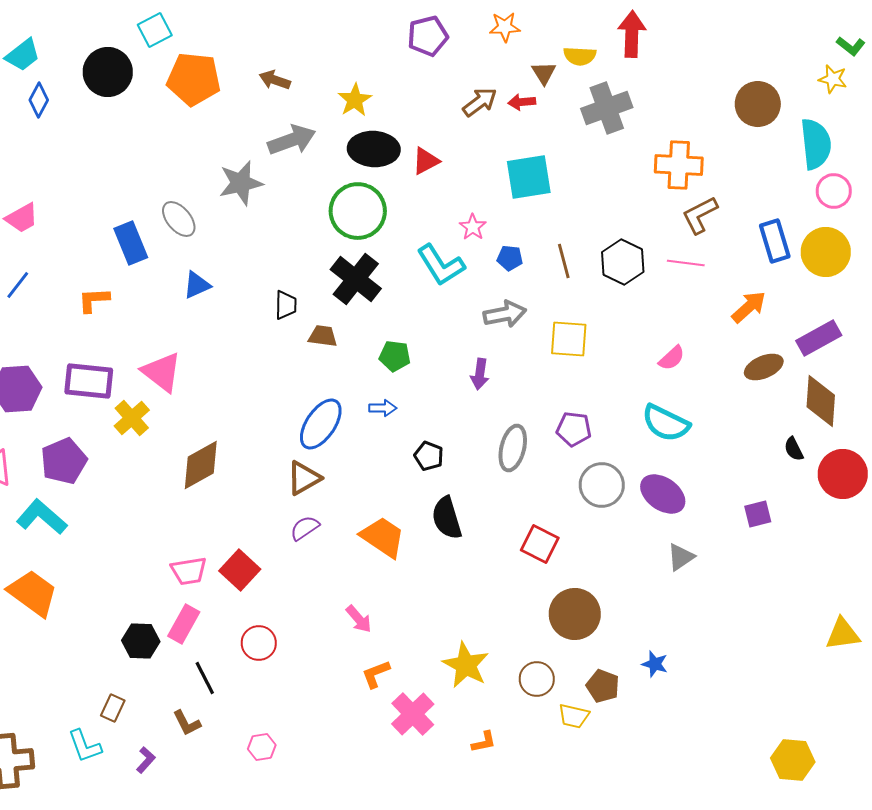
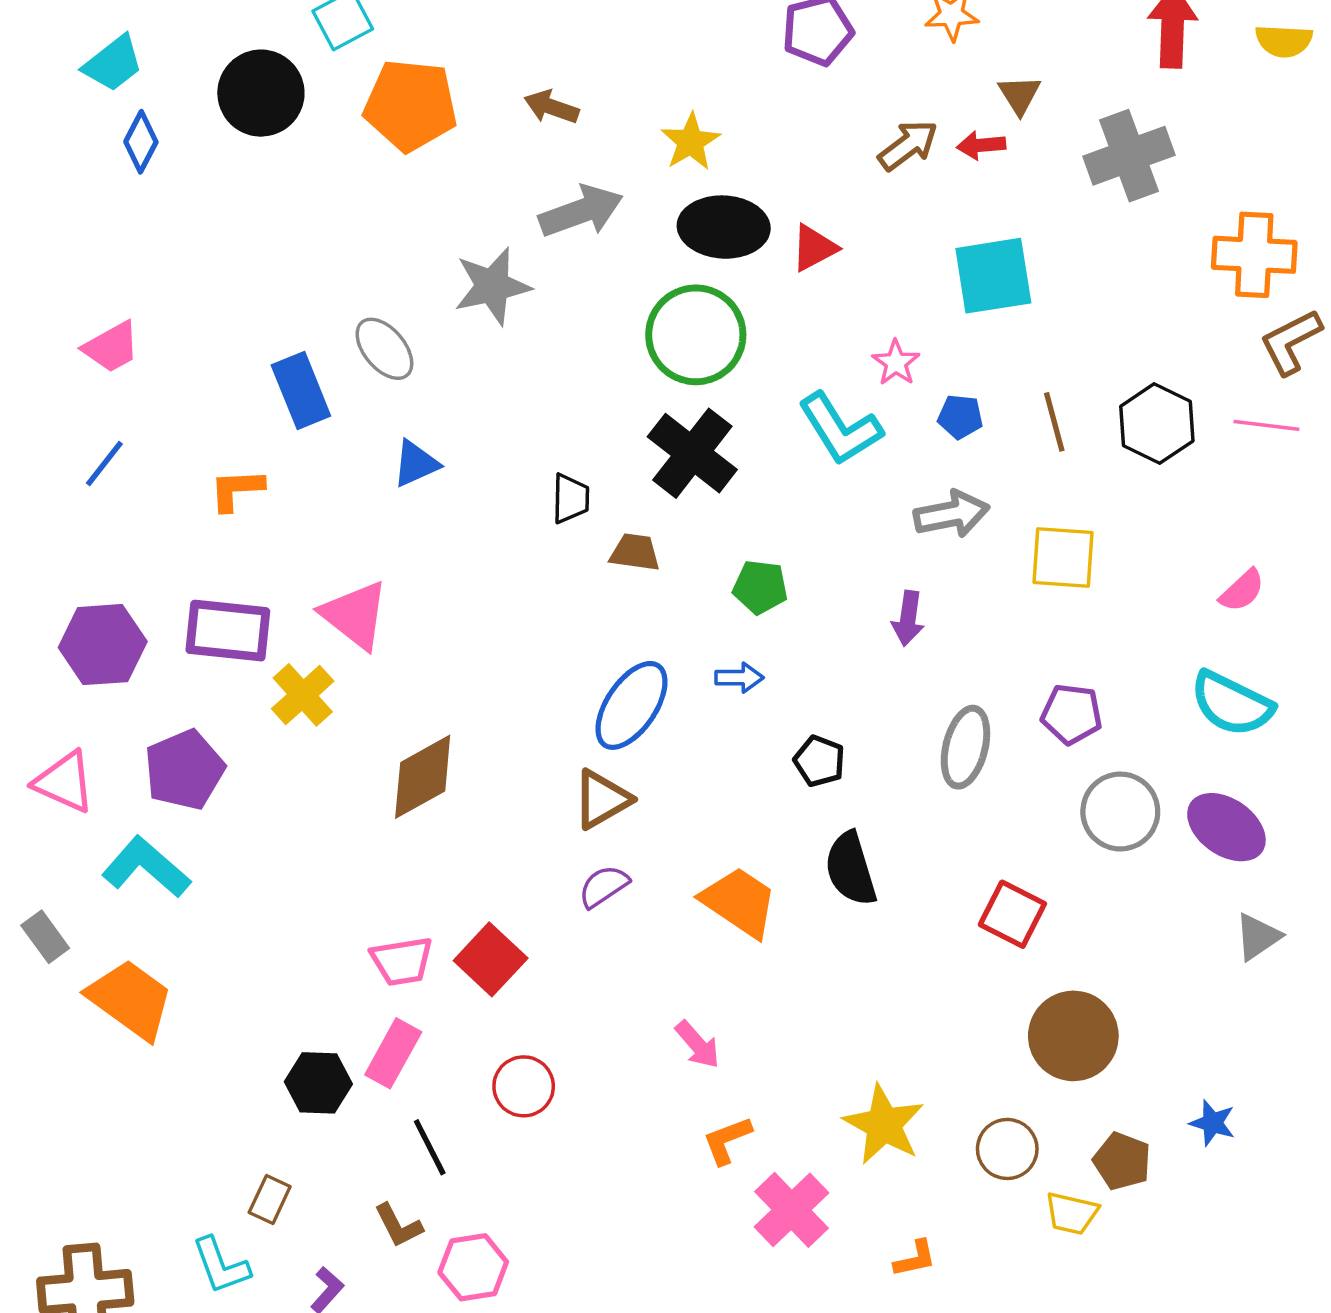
yellow semicircle: (580, 56) -> (1284, 41), moved
pink hexagon: (262, 747) -> (473, 1267), moved, size x1.4

